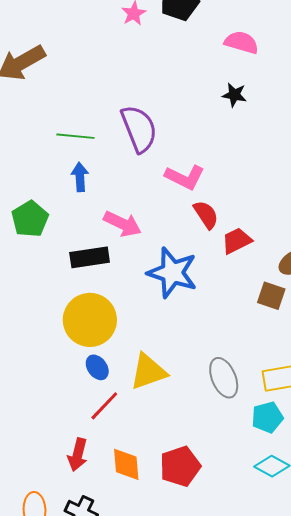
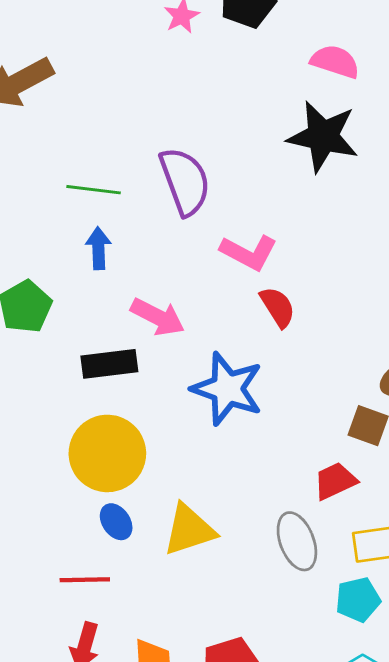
black star: (234, 95) -> (323, 136), size x2.0
red trapezoid: (237, 241) -> (335, 481), moved
red line: (104, 406) -> (85, 580), moved, turned 44

